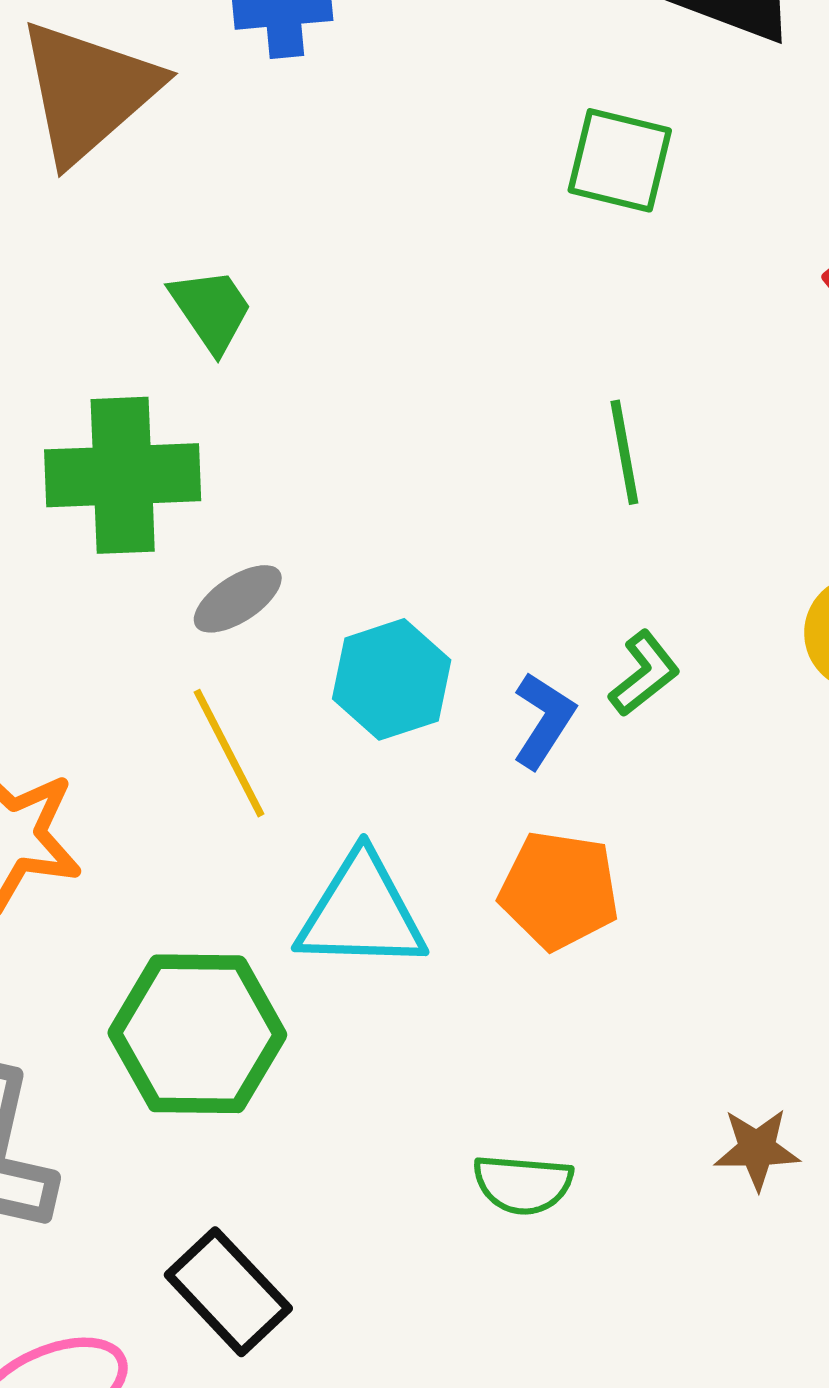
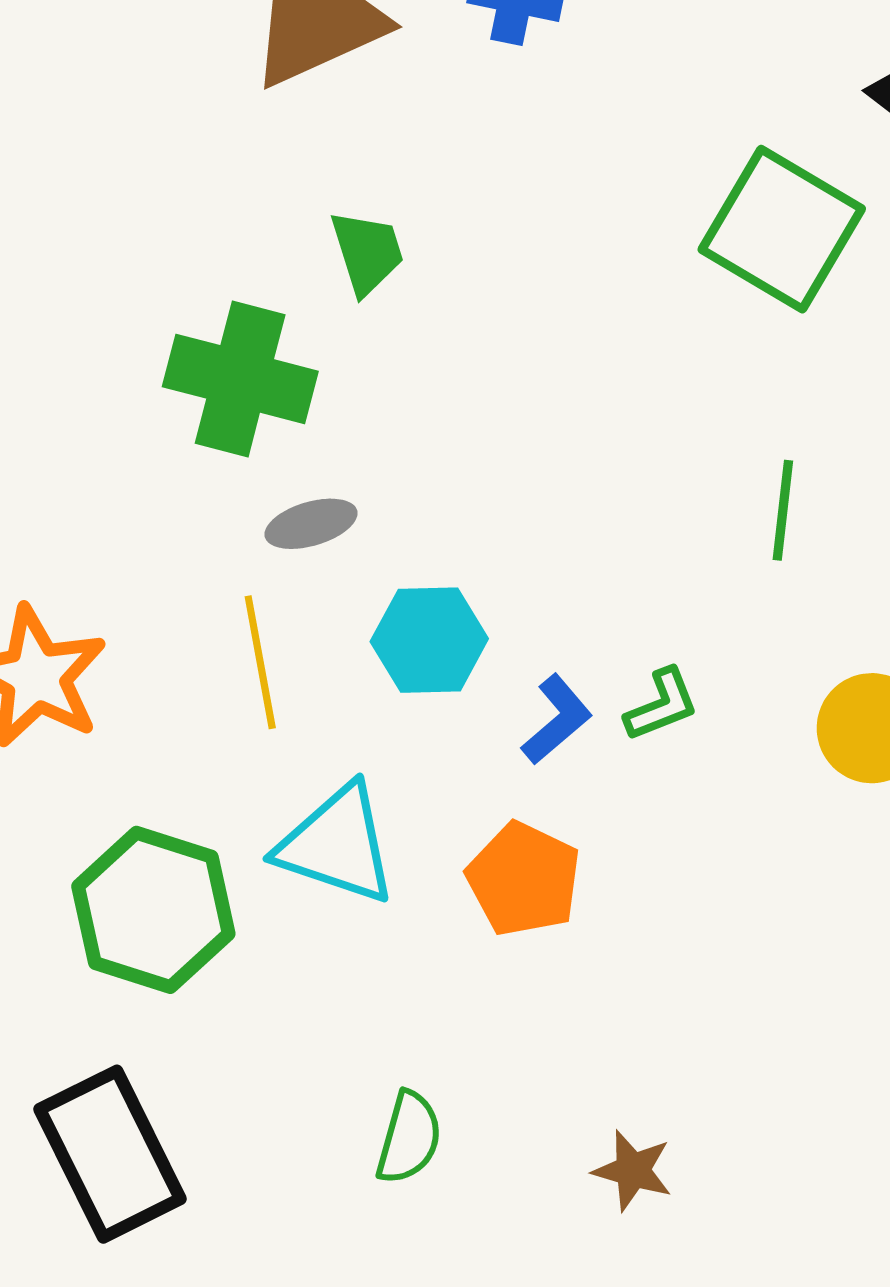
green square: (620, 160) -> (782, 229), size x1.5
green line: (624, 452) -> (783, 510), moved
green semicircle: (523, 1184) -> (409, 1138), turned -96
black rectangle: (228, 1292) -> (110, 1154), size x1.4

